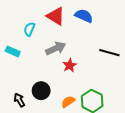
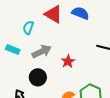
gray arrow: (56, 48) -> (42, 52), moved
black circle: (41, 91) -> (38, 77), moved

